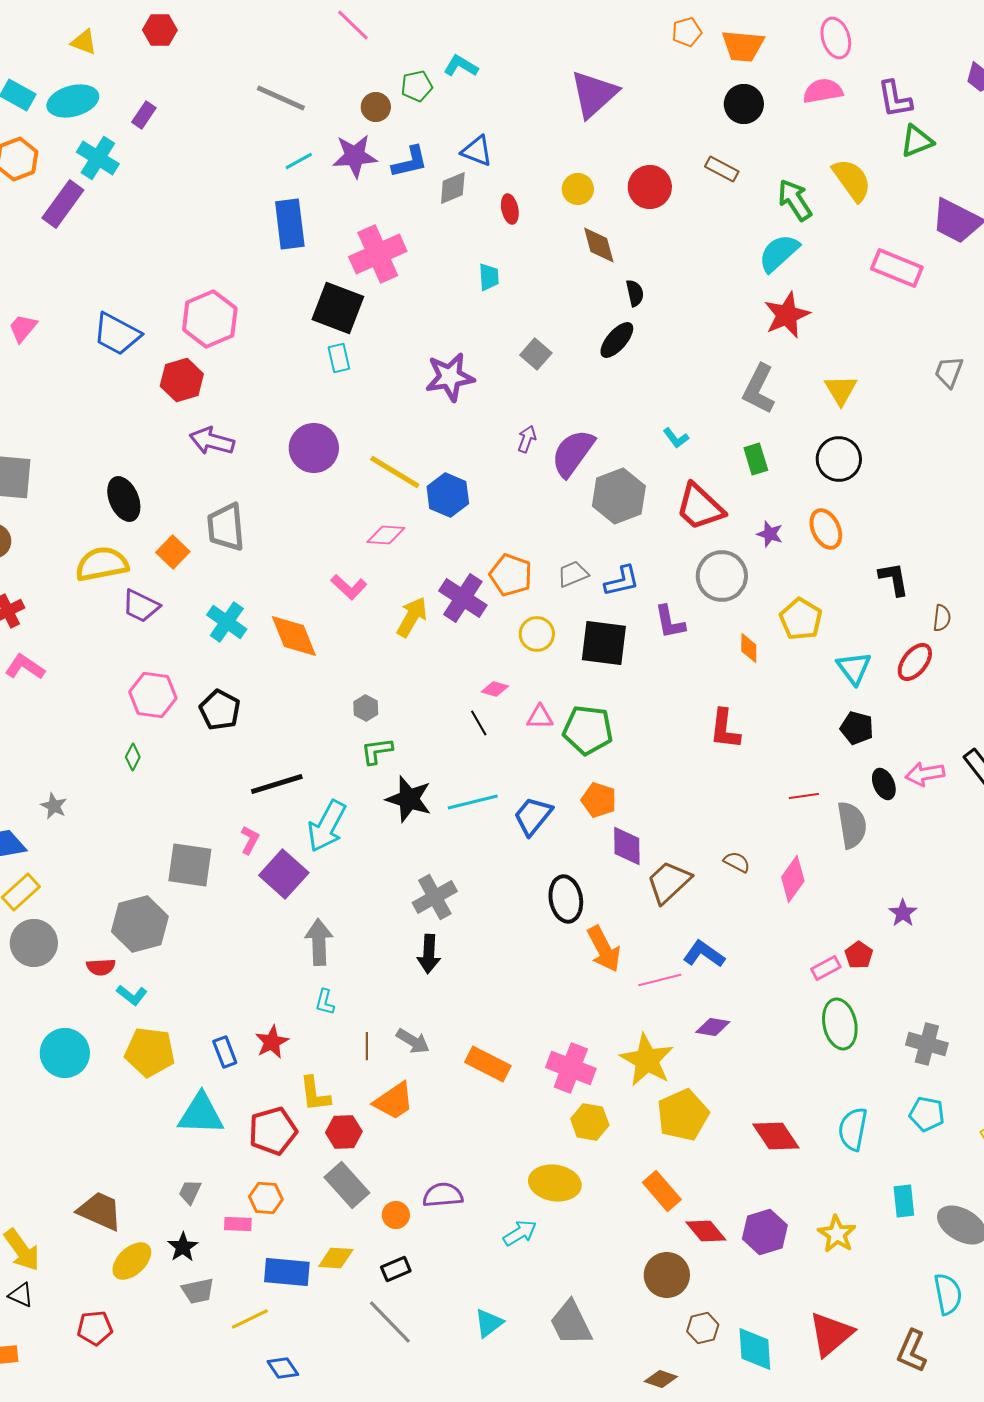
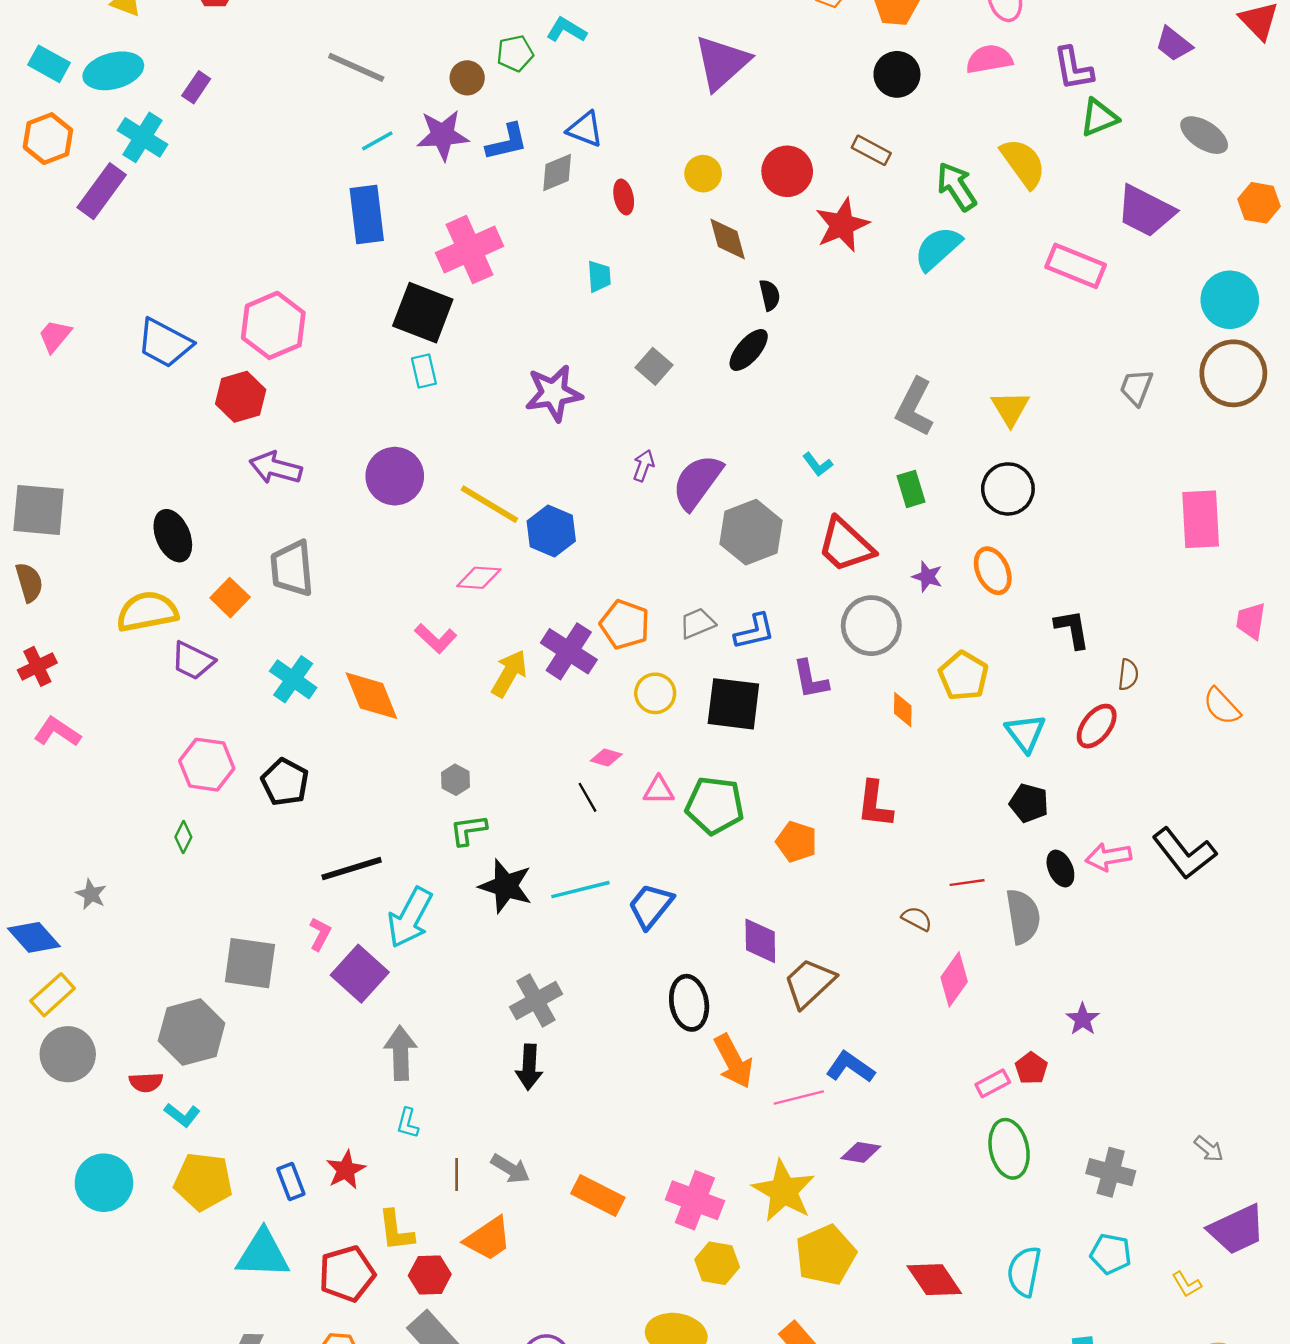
red star: (787, 315) -> (842, 225), moved
orange pentagon: (599, 800) -> (797, 842), moved
brown semicircle: (737, 862) -> (917, 919), moved

